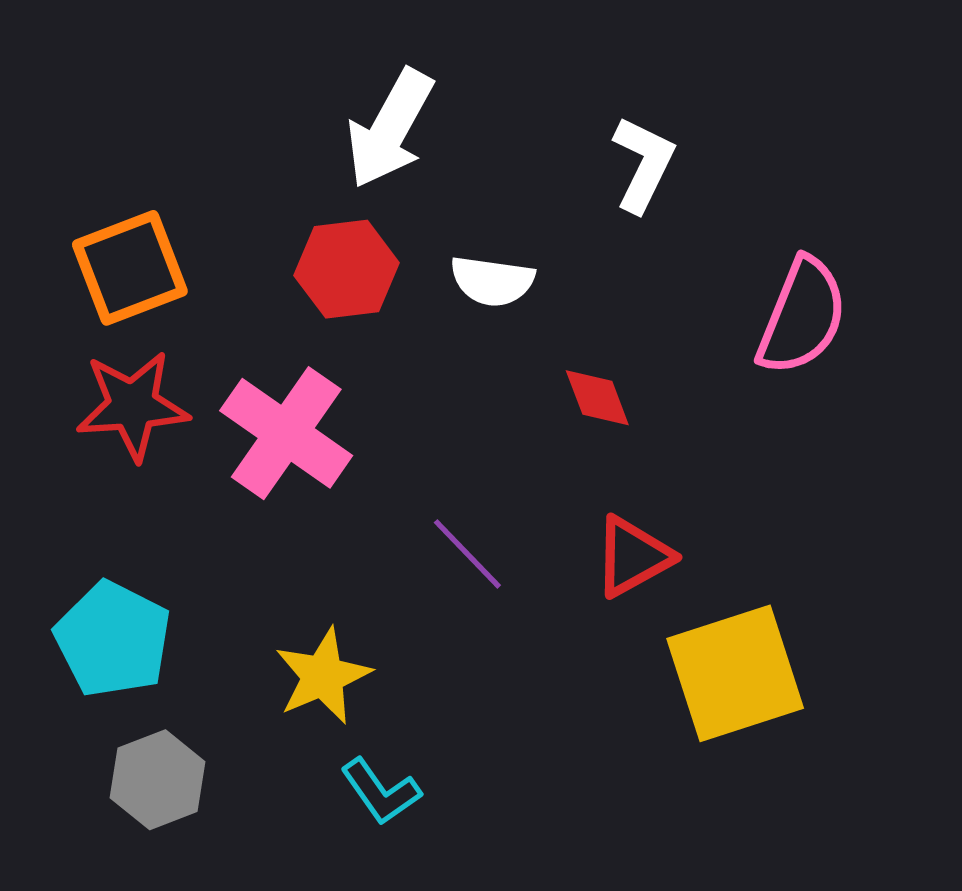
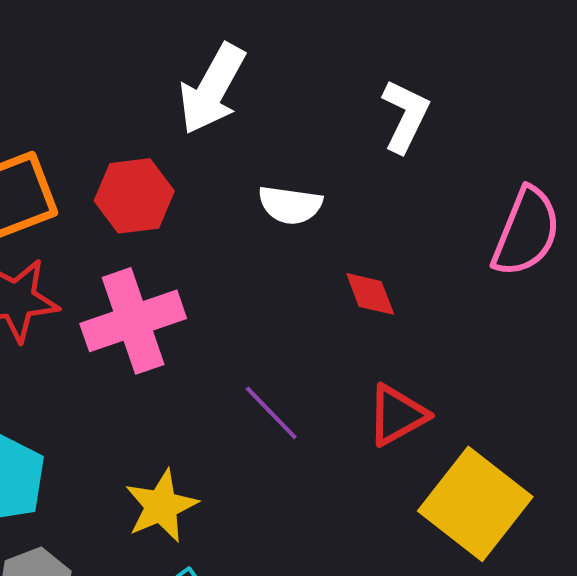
red hexagon: (347, 269) -> (134, 196), moved
pink cross: (286, 433) -> (133, 321), turned 36
yellow square: (735, 673) -> (475, 504), turned -34

